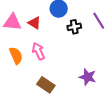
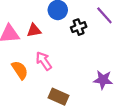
red triangle: (34, 23) -> (34, 30), turned -32

